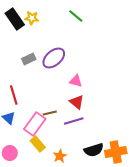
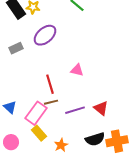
purple ellipse: (54, 58) -> (45, 35), moved
gray rectangle: (29, 59) -> (16, 48), moved
red line: (14, 95) -> (50, 84), moved
red triangle: (77, 102) -> (101, 108), moved

